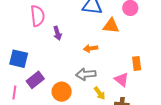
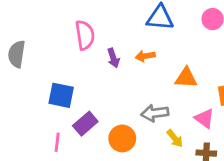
orange triangle: (111, 26) -> (186, 78), moved
orange arrow: (90, 48) -> (145, 56), moved

